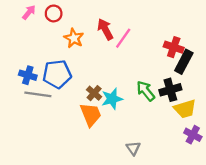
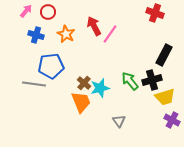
red cross: (174, 47) -> (155, 13), moved
blue cross: (28, 75) -> (36, 35), moved
gray triangle: (133, 148) -> (119, 121), moved

